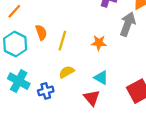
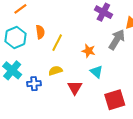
cyan triangle: (101, 78) -> (96, 72), moved
red triangle: (92, 98) -> (75, 88), moved

